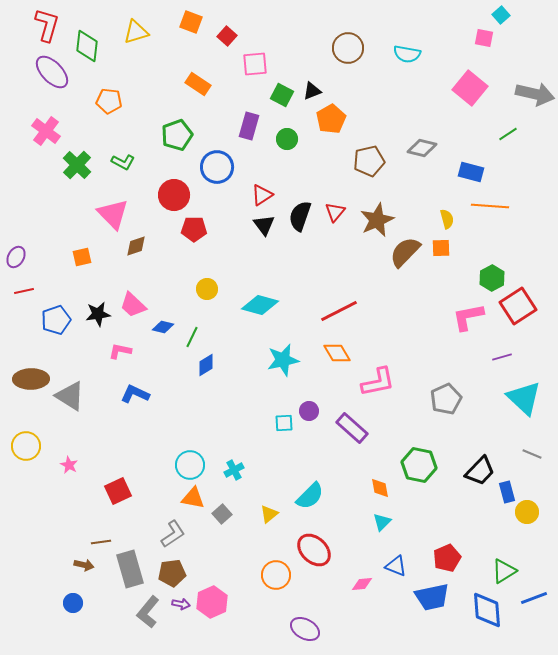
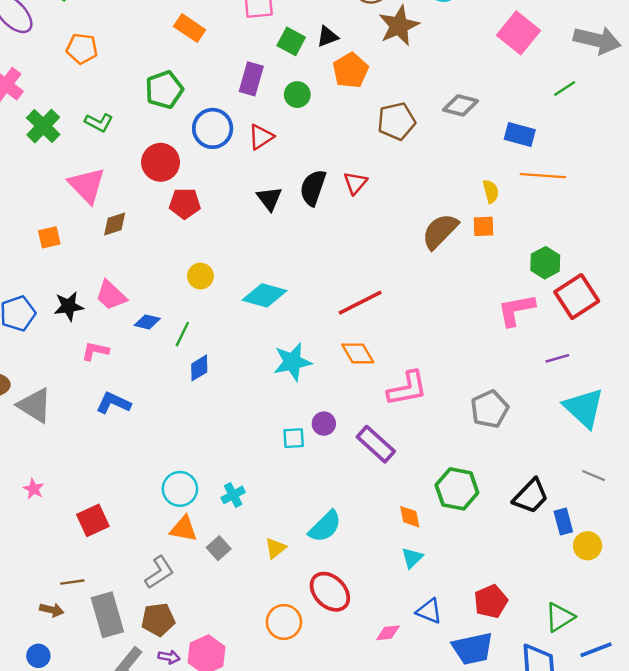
red triangle: (262, 195) -> (261, 137), moved
brown star: (377, 220) -> (399, 26), moved

